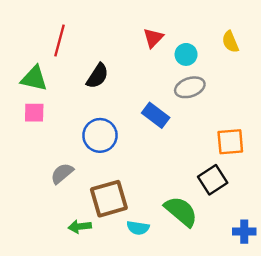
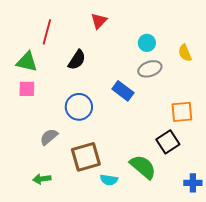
red triangle: (153, 38) -> (99, 21), moved
yellow semicircle: (230, 42) -> (185, 53), moved
green arrow: (80, 227) -> (42, 179), moved

